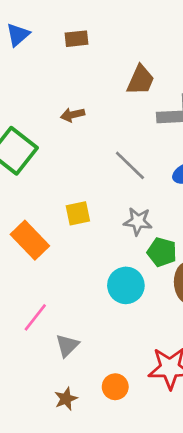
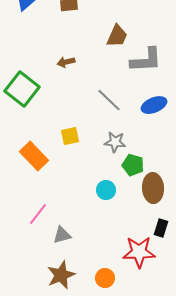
cyan circle: (126, 285) -> (106, 190), size x0.7
gray triangle: (67, 345) -> (62, 235), turned 30
orange circle: (115, 387) -> (105, 278), moved
brown star: (66, 399) -> (61, 275), size x1.6

